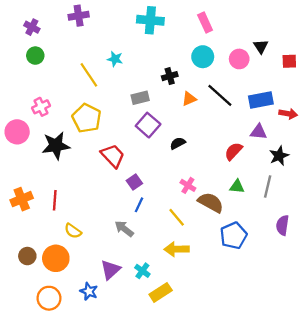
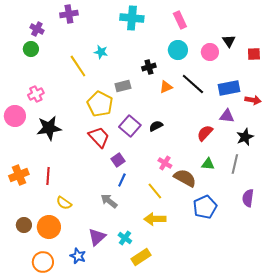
purple cross: (32, 27) -> (37, 29), moved
yellow pentagon: (87, 118) -> (100, 104), moved
purple square: (148, 125) -> (130, 126), moved

